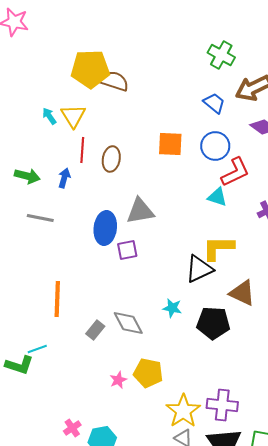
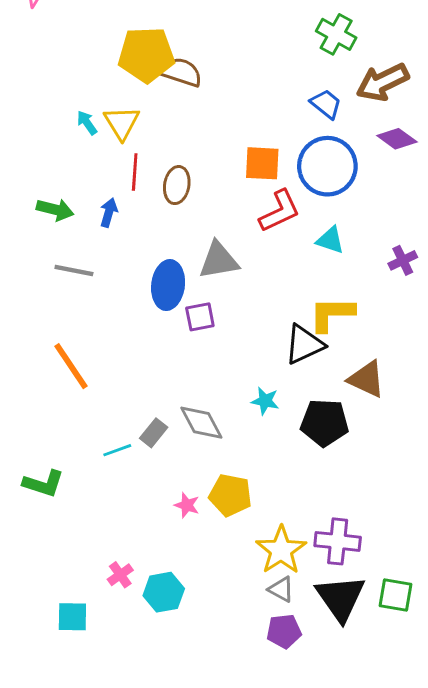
blue circle: (215, 146) -> (327, 166), size x1.4
red L-shape: (235, 172) -> (280, 211), moved
orange line: (57, 299) -> (71, 366), moved, turned -36
cyan line: (37, 349) -> (117, 450), moved
pink star: (118, 380) -> (187, 505), turned -30

